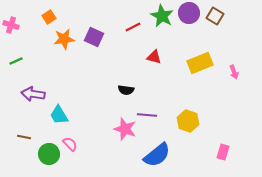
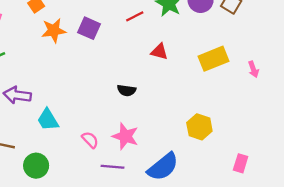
purple line: (147, 115) -> (112, 167), moved
pink semicircle: (70, 144) -> (90, 140), moved

